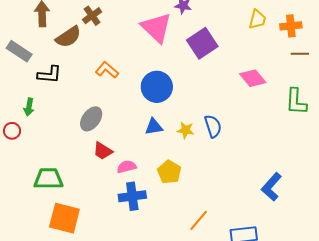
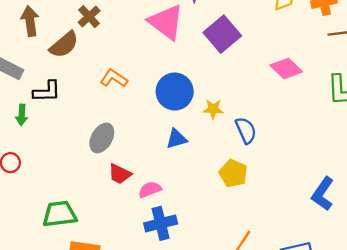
green arrow: (29, 107) -> (22, 115), moved
yellow star: (186, 130) -> (213, 109), moved
yellow pentagon: (169, 172) -> (233, 173), moved

